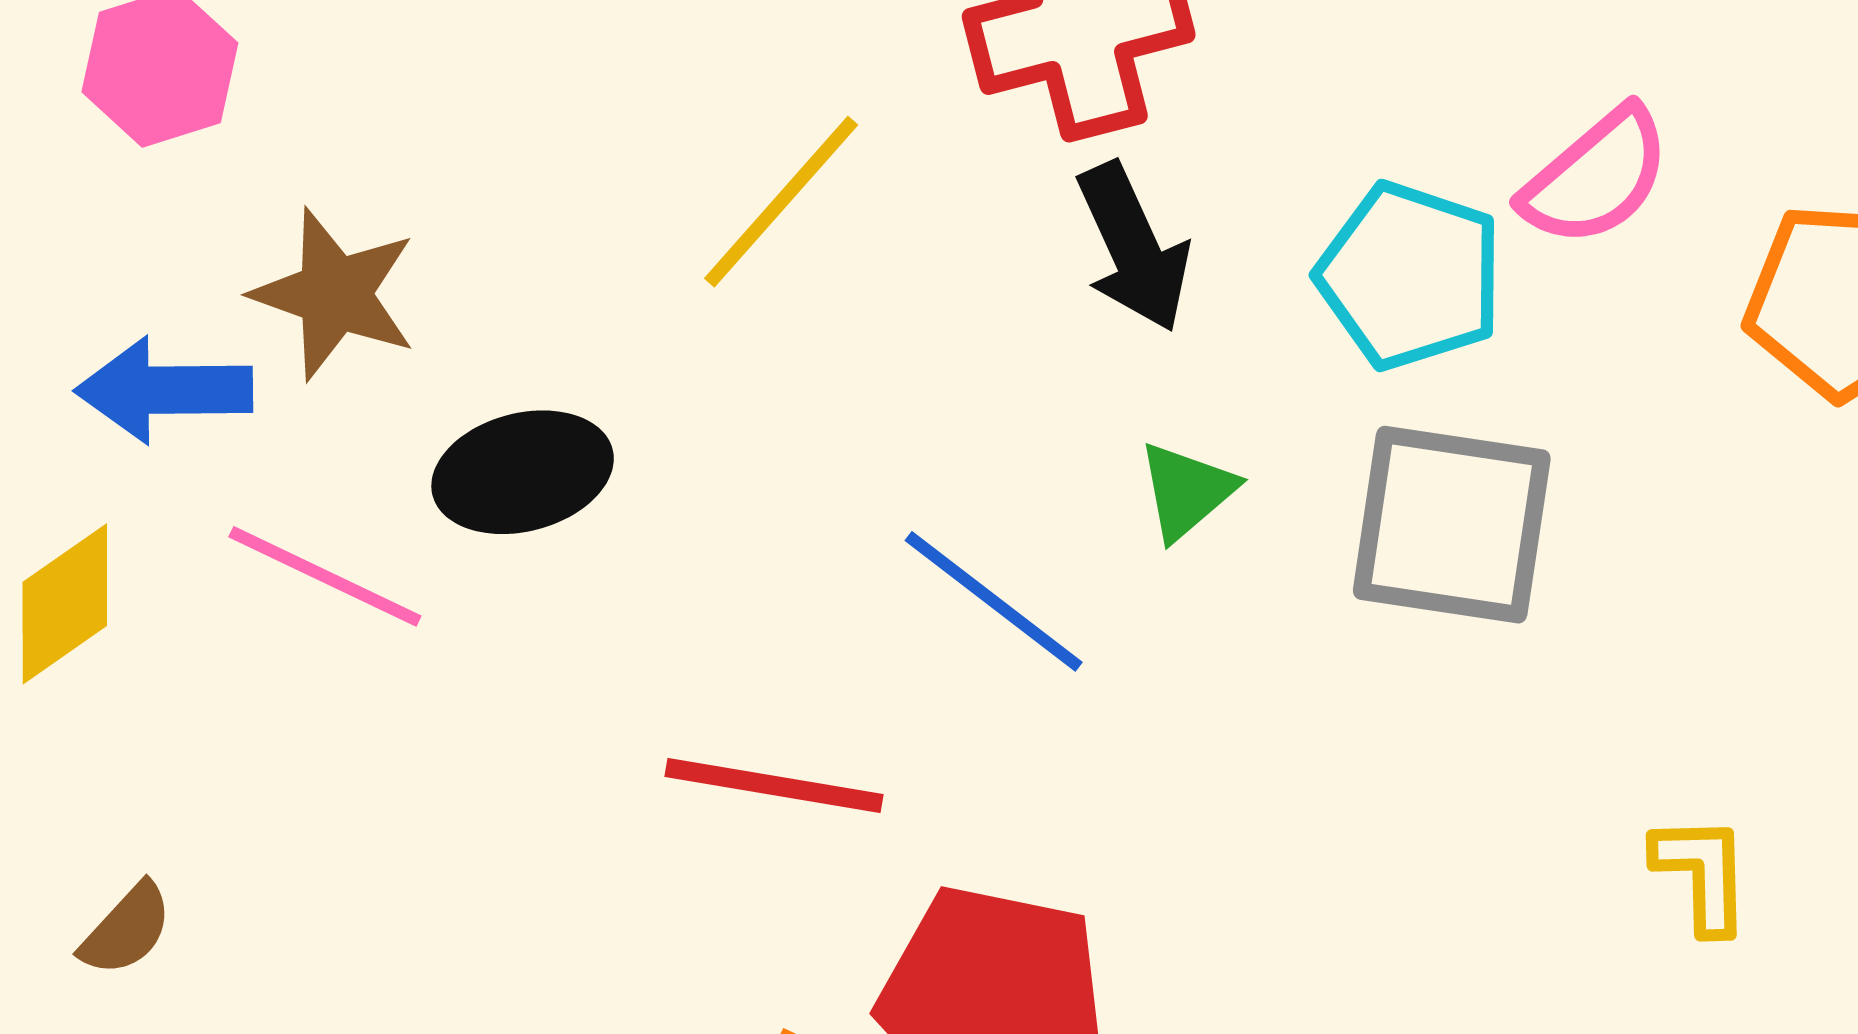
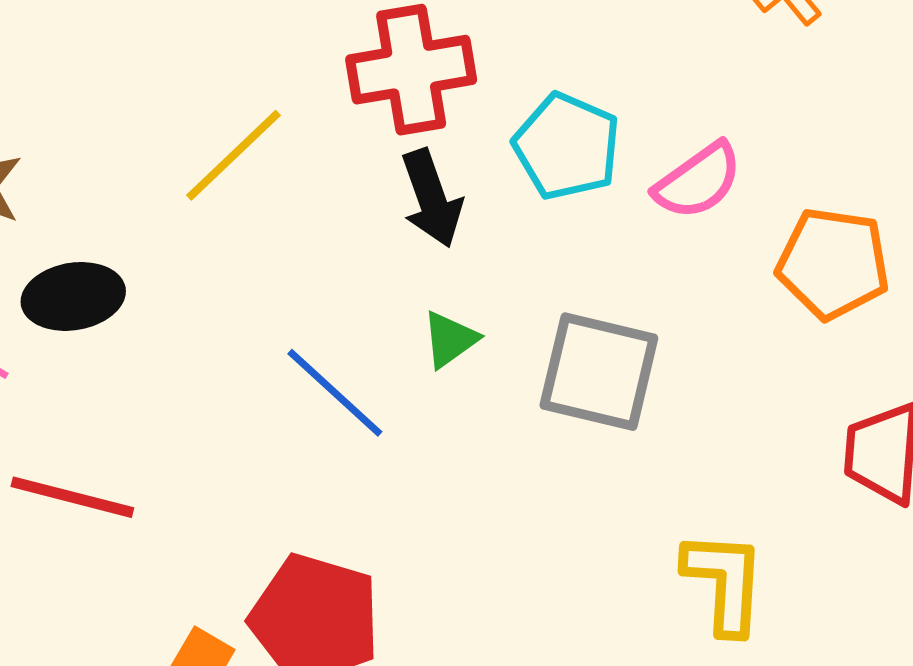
cyan pentagon: (1410, 276) -> (567, 146), moved
red line: (774, 786) -> (72, 497), moved
yellow L-shape: (1702, 874) -> (724, 582), size x1.5

